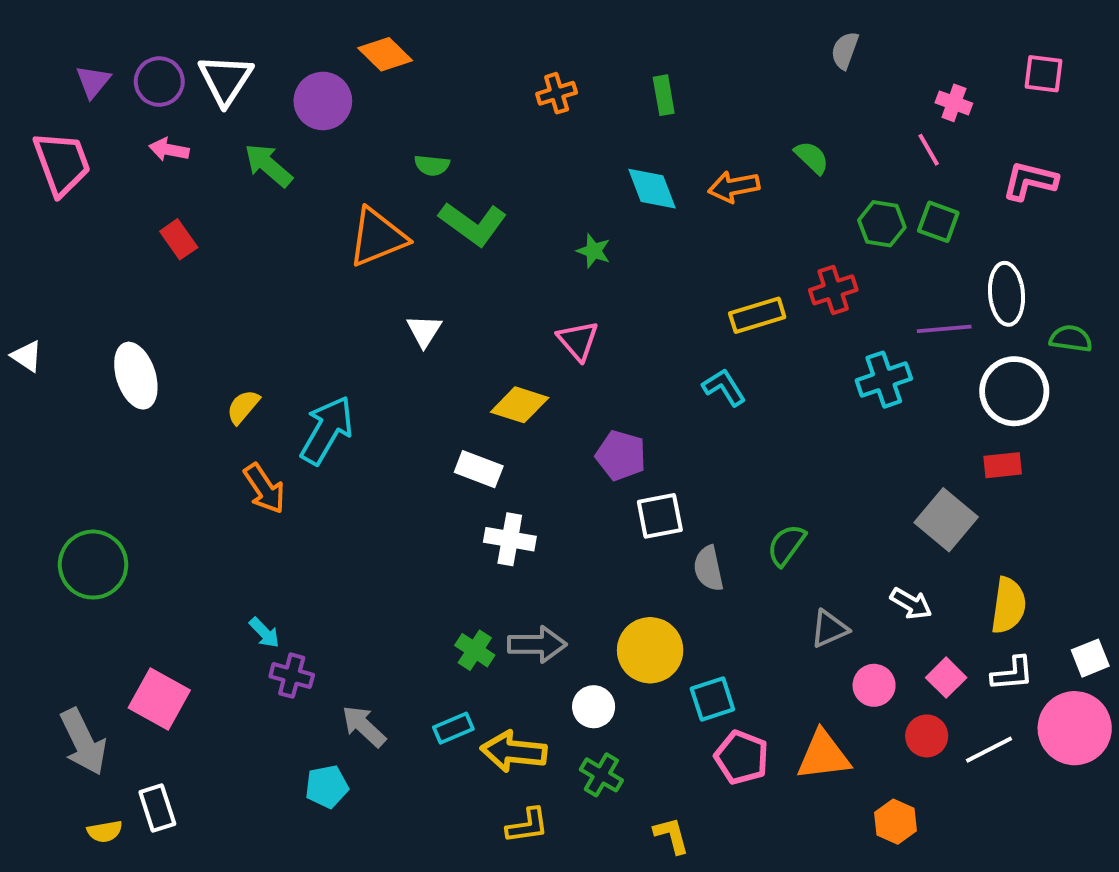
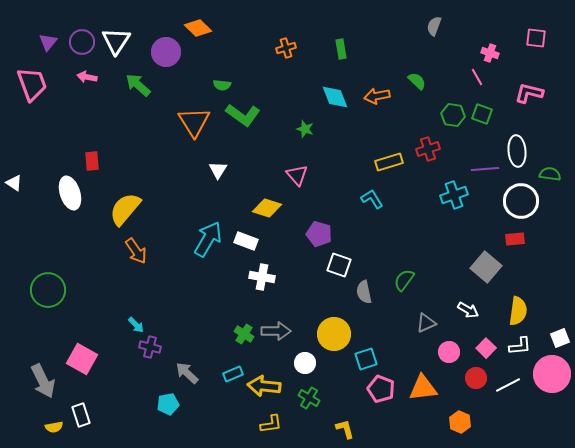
orange triangle: (377, 237) -> (194, 122), turned -40
red rectangle: (179, 239) -> (92, 161), moved, turned 30
yellow semicircle: (243, 407) -> (125, 209), size x1.8
cyan arrow: (327, 430) -> (208, 239), moved
white square: (660, 516) -> (339, 265), turned 30

